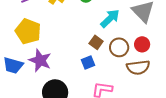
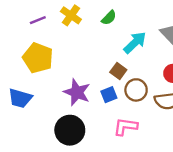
brown circle: (119, 47) -> (136, 90), moved
purple star: (40, 60) -> (77, 92), moved

